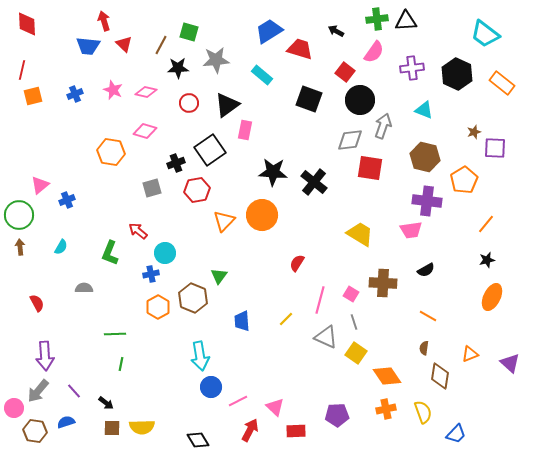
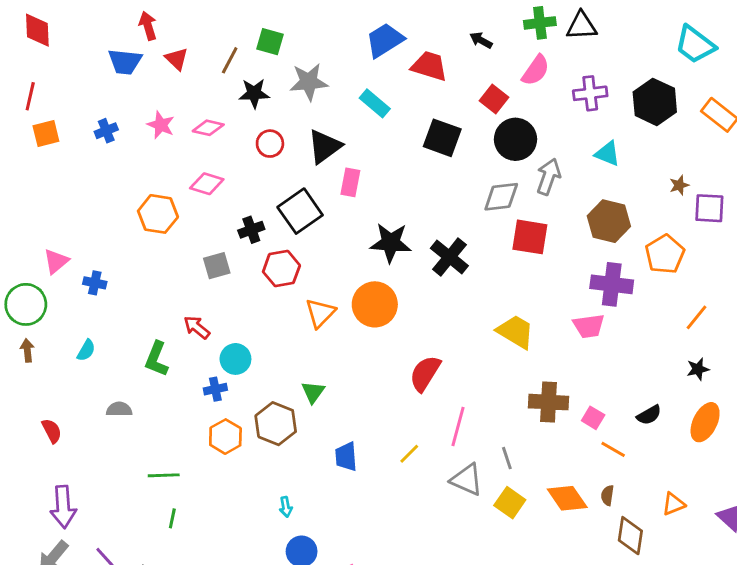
blue cross: (67, 200) -> (95, 283), turned 35
red semicircle: (297, 263) -> (425, 373), size x1.5
black semicircle: (426, 270) -> (649, 415), moved
pink square: (351, 294) -> (593, 418), moved
cyan arrow: (200, 356) -> (286, 507), size x0.5
orange diamond: (387, 376) -> (567, 498), moved

